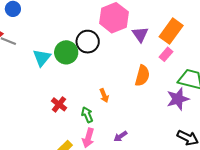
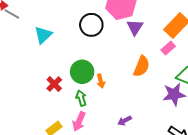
purple triangle: (140, 34) -> (135, 27), moved
green circle: (66, 52) -> (82, 72), moved
purple arrow: (120, 136) -> (125, 121), moved

